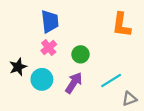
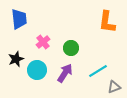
blue trapezoid: (50, 21) -> (19, 19), moved

